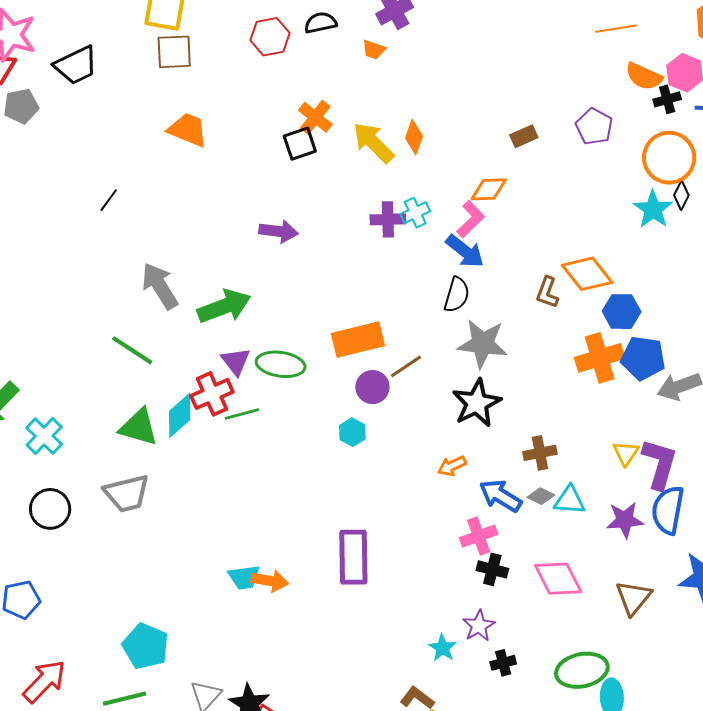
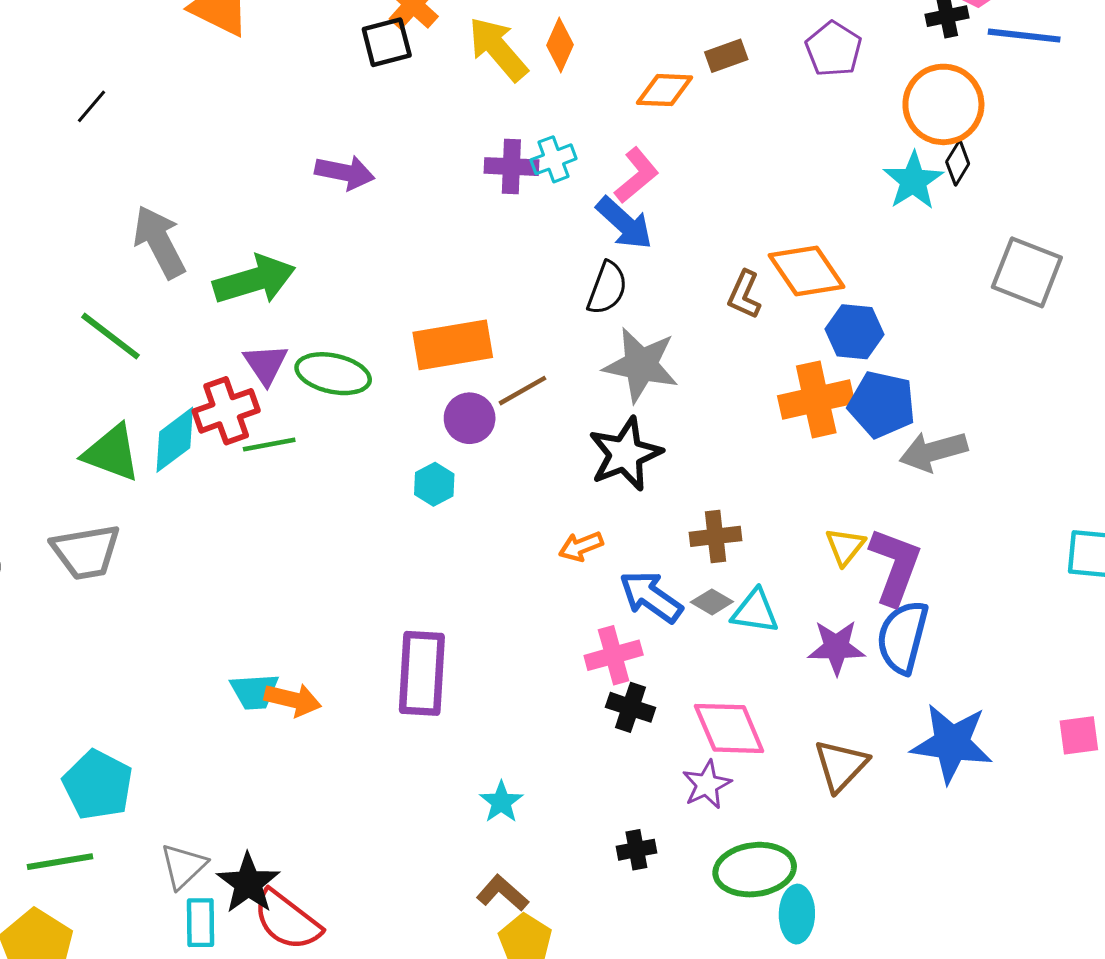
orange diamond: (489, 189) -> (665, 90), moved
purple star: (479, 626) -> (707, 785), moved
cyan star: (443, 648) -> (501, 802), moved

